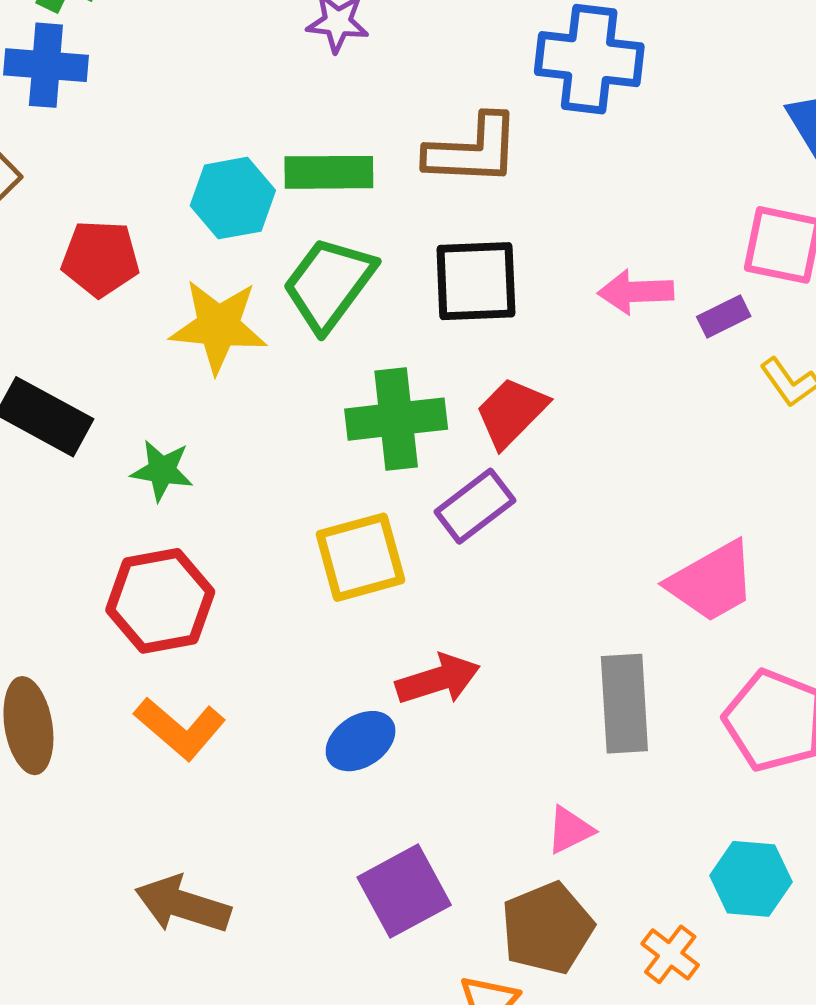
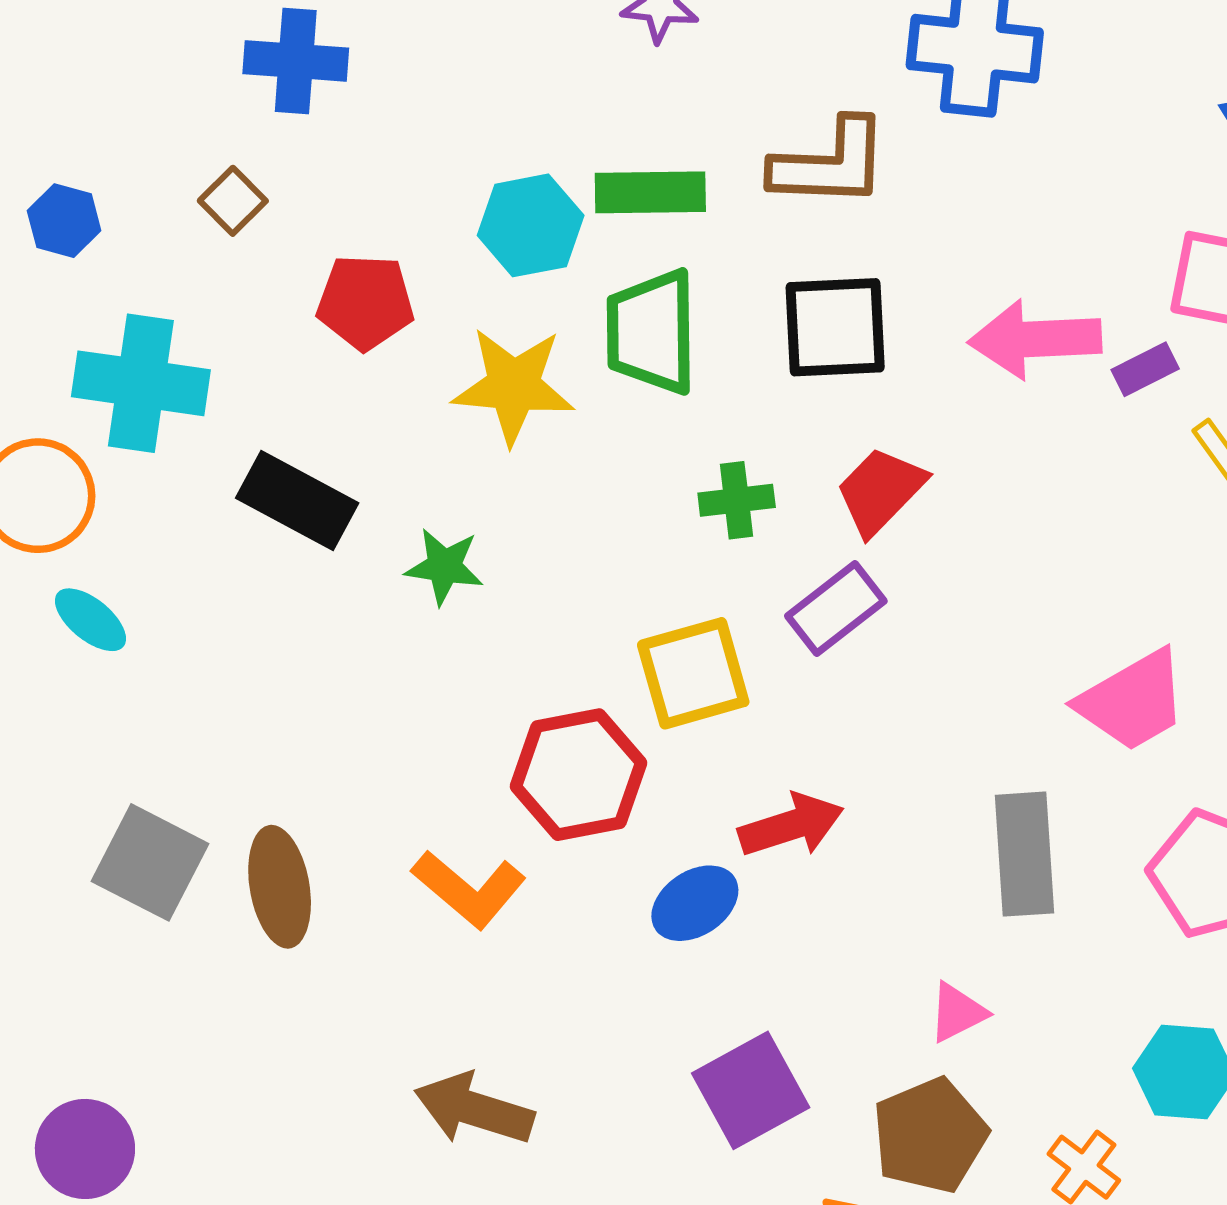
green trapezoid: (329, 284) -> (651, 332), turned -37
pink arrow: (636, 292) -> (1035, 339), size x1.4
green cross: (396, 419) -> (737, 500), size x0.6
red hexagon: (160, 601) -> (579, 775), moved

